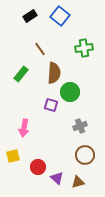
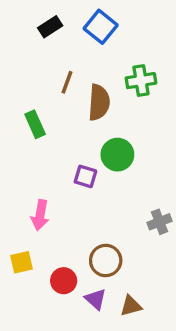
brown line: (40, 49) -> (67, 82), turned 56
brown semicircle: (54, 73) -> (99, 102), moved
green rectangle: (21, 74) -> (35, 124), turned -63
gray cross: (80, 126) -> (159, 222), moved
brown circle: (85, 155) -> (106, 261), moved

